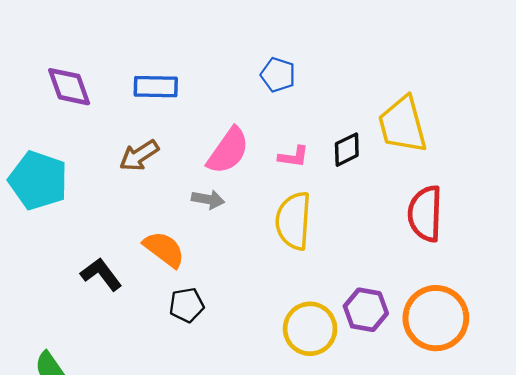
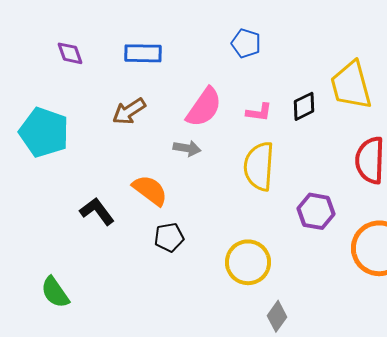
purple diamond: (69, 87) -> (70, 53), size x0.7
purple hexagon: (366, 310) -> (316, 211), moved
yellow circle: (310, 329) -> (248, 262), moved

